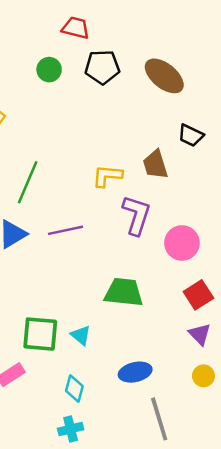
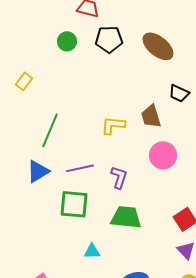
purple L-shape: (136, 215) -> (119, 177), moved, size x0.7
pink circle: (182, 243) -> (163, 155), moved
green square: (40, 334) -> (74, 204), moved
cyan triangle: (81, 335) -> (92, 251), turned -42

